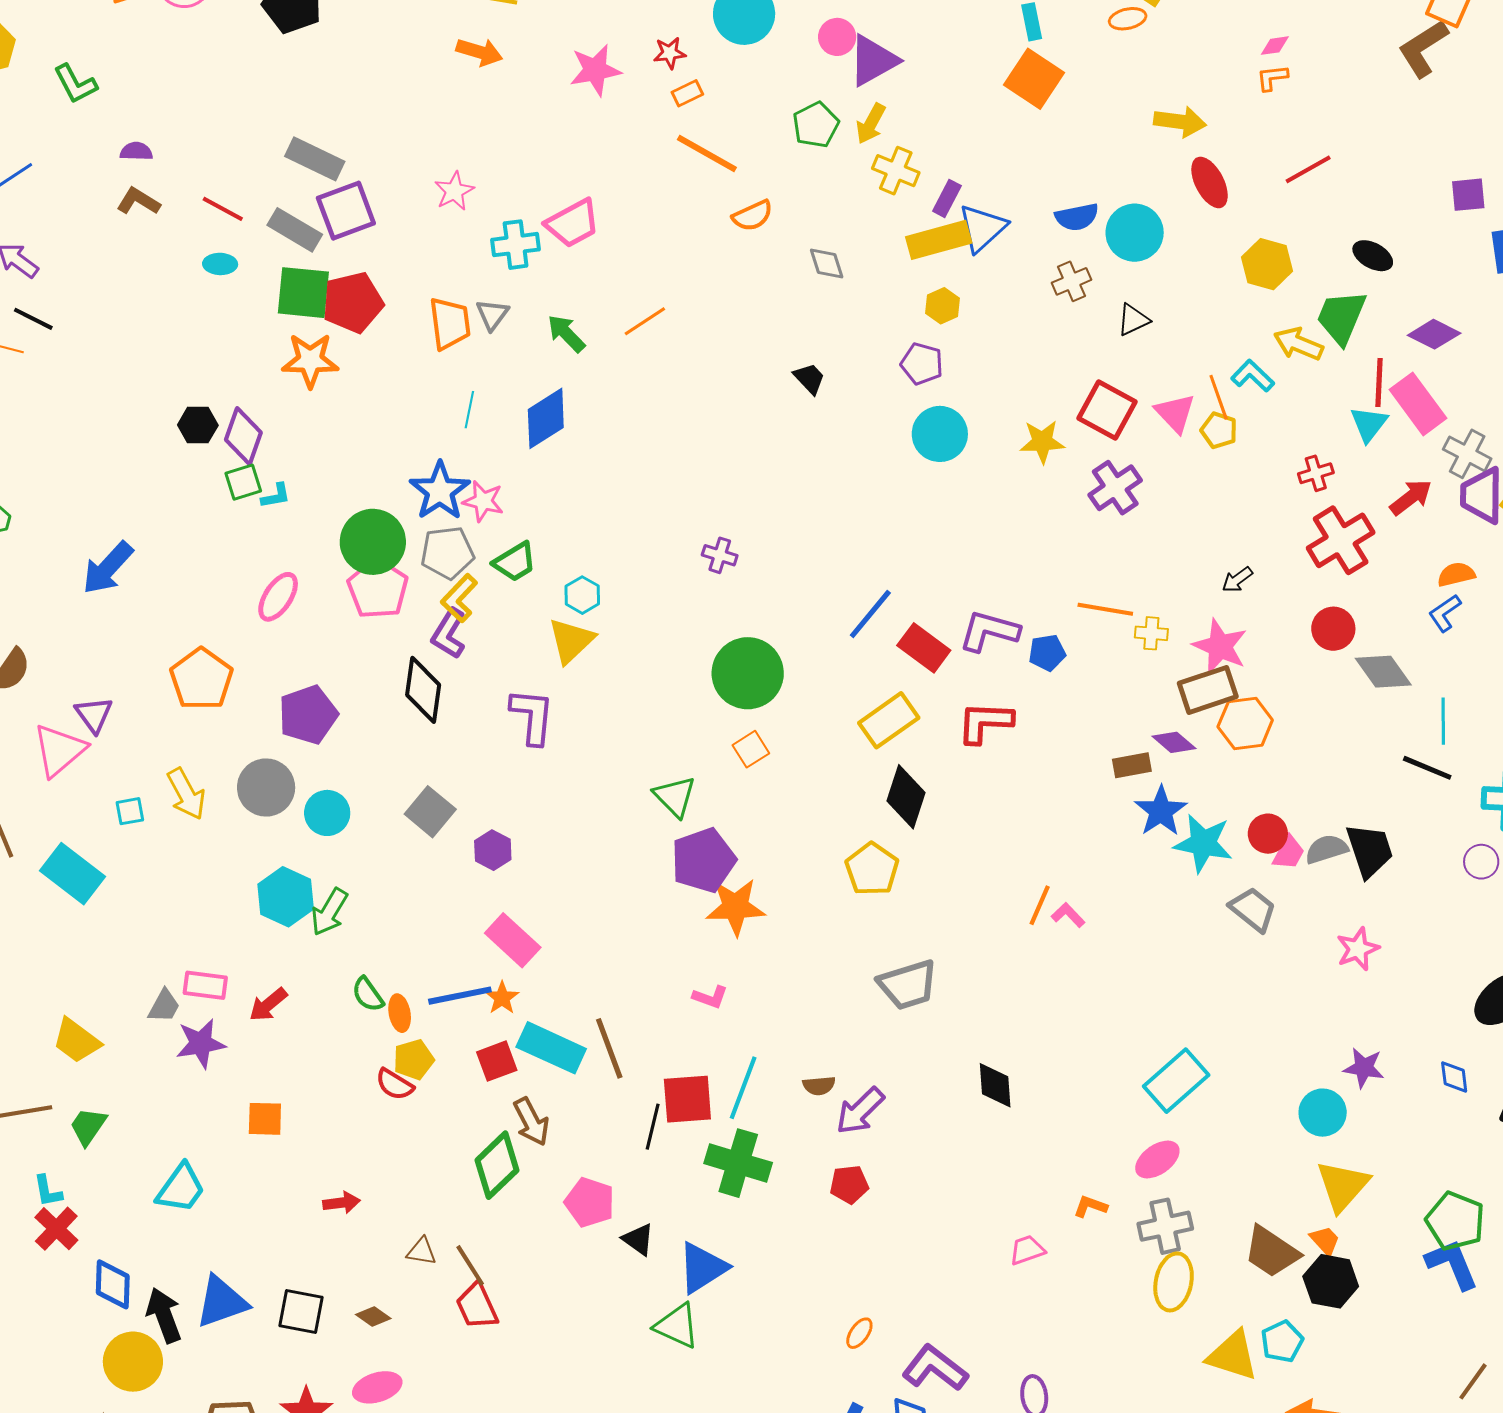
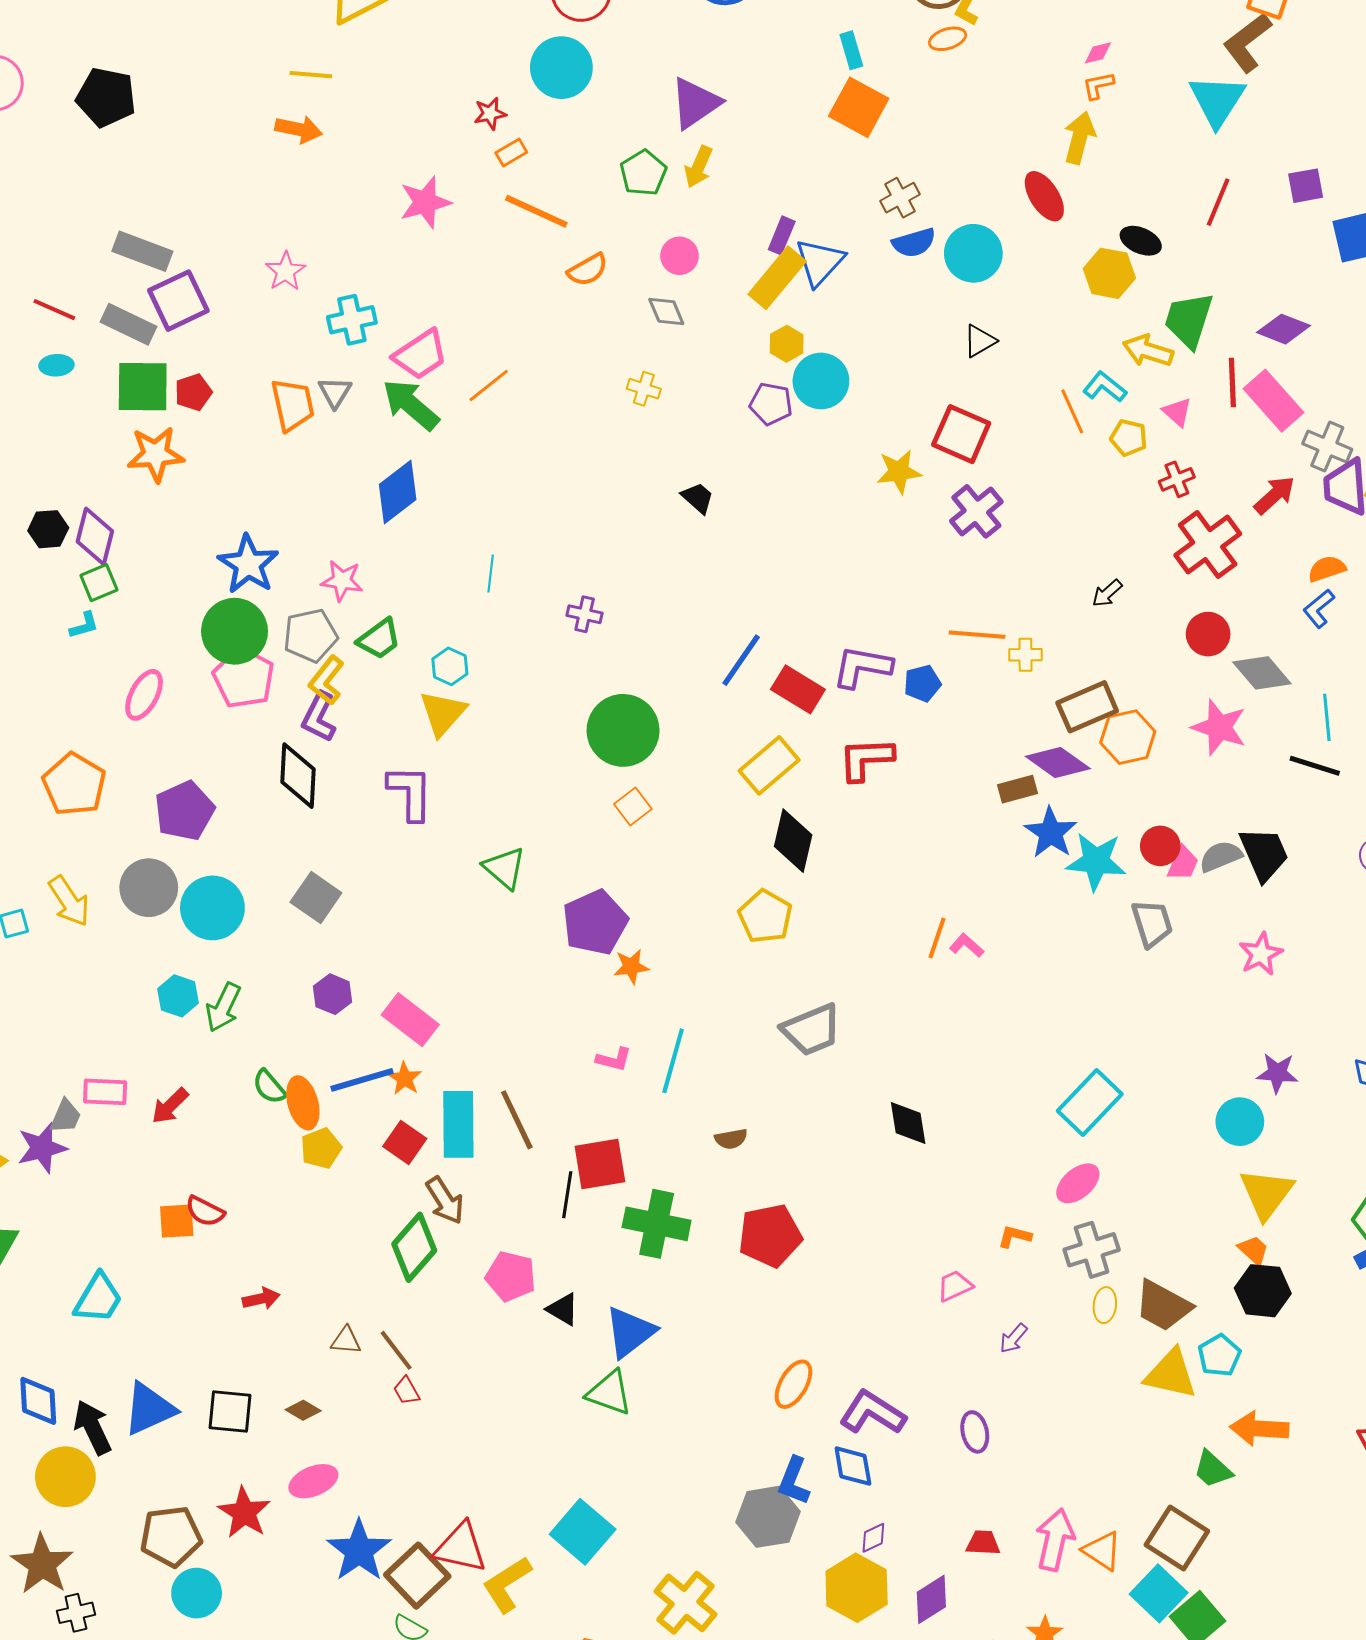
pink circle: (837, 37) -> (679, 256), moved
pink star: (595, 70) -> (425, 202), moved
yellow arrow: (1180, 122) -> (1079, 138), moved, turned -78
red line: (1308, 169) -> (1218, 202), moved, turned -33
yellow cross: (896, 171) -> (644, 389), moved, size x0.7
pink trapezoid: (573, 223) -> (421, 355), moved
yellow rectangle: (939, 240) -> (777, 278), turned -30
black ellipse: (1373, 256) -> (1141, 241), moved
brown cross: (1072, 281) -> (900, 198), moved
red pentagon: (353, 302) -> (193, 392), size x0.6
green arrow: (566, 334) -> (411, 405), size x1.4
black trapezoid: (809, 378) -> (698, 498), moved
cyan line: (469, 410) -> (491, 574), moved
pink triangle: (1175, 413) -> (1177, 412), moved, size x0.7
cyan triangle: (1369, 424) -> (1217, 100), moved, size x1.5
yellow pentagon: (1219, 430) -> (1129, 438), moved
cyan circle: (940, 434) -> (821, 381), moved
blue star: (440, 491) -> (248, 564), moved
cyan L-shape: (276, 496) -> (84, 625), moved
pink star: (1220, 646) -> (1219, 727), moved
purple diamond: (1174, 742) -> (1058, 763), size x1.4
green triangle: (675, 796) -> (504, 868), moved
cyan circle: (327, 813) -> (212, 908), size x1.4
purple hexagon: (493, 850) -> (333, 994), moved
cyan hexagon: (286, 897) -> (178, 996), size x0.7
orange star: (735, 907) -> (631, 967), size x0.6
gray trapezoid: (1253, 909) -> (1152, 923), turned 39
orange ellipse: (400, 1013) -> (303, 1103), size x1.4
purple star: (201, 1043) -> (42, 1148), moved
cyan rectangle: (551, 1048) -> (458, 1124), turned 70
red square: (497, 1061) -> (405, 1143), turned -30
red semicircle: (395, 1084) -> (205, 1211), moved
cyan line: (743, 1088) -> (673, 1061), moved
purple arrow: (860, 1111) -> (1013, 1338), moved, size x0.6
red pentagon: (849, 1184) -> (770, 1236), size x1.6
brown trapezoid: (1271, 1252) -> (1163, 1306), moved
yellow ellipse: (1174, 1282) -> (1105, 1305), size x0.6
red trapezoid: (477, 1306) -> (406, 1391), size x0.6
orange ellipse: (859, 1333) -> (793, 1384), size x1.5

